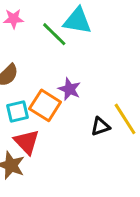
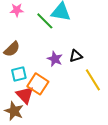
orange square: (45, 105) -> (38, 84), moved
black triangle: (100, 126) -> (76, 56), moved

